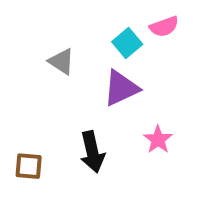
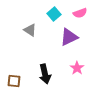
cyan square: (127, 43) -> (54, 14), moved
purple triangle: (121, 88) -> (69, 37), moved

